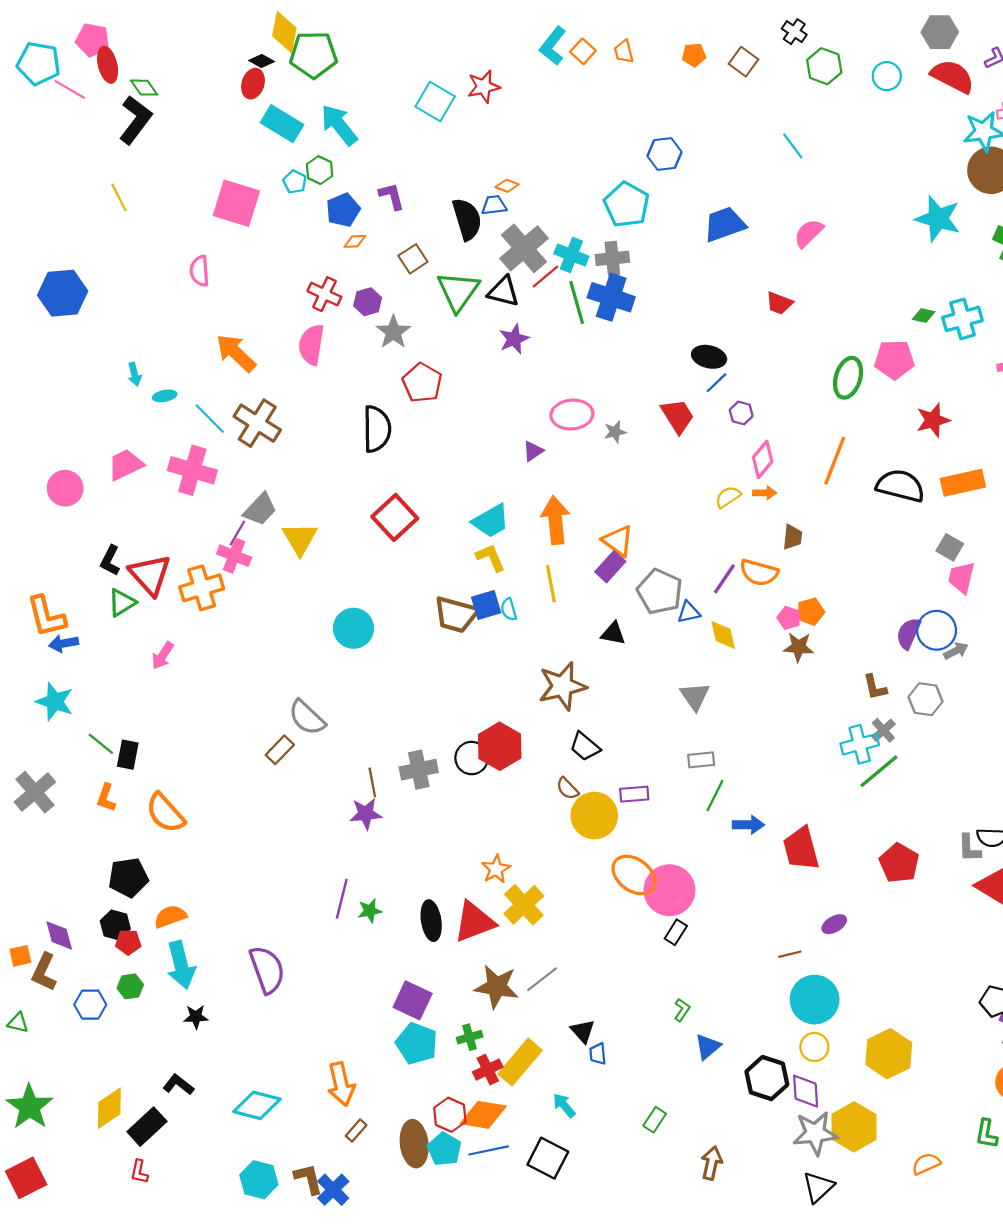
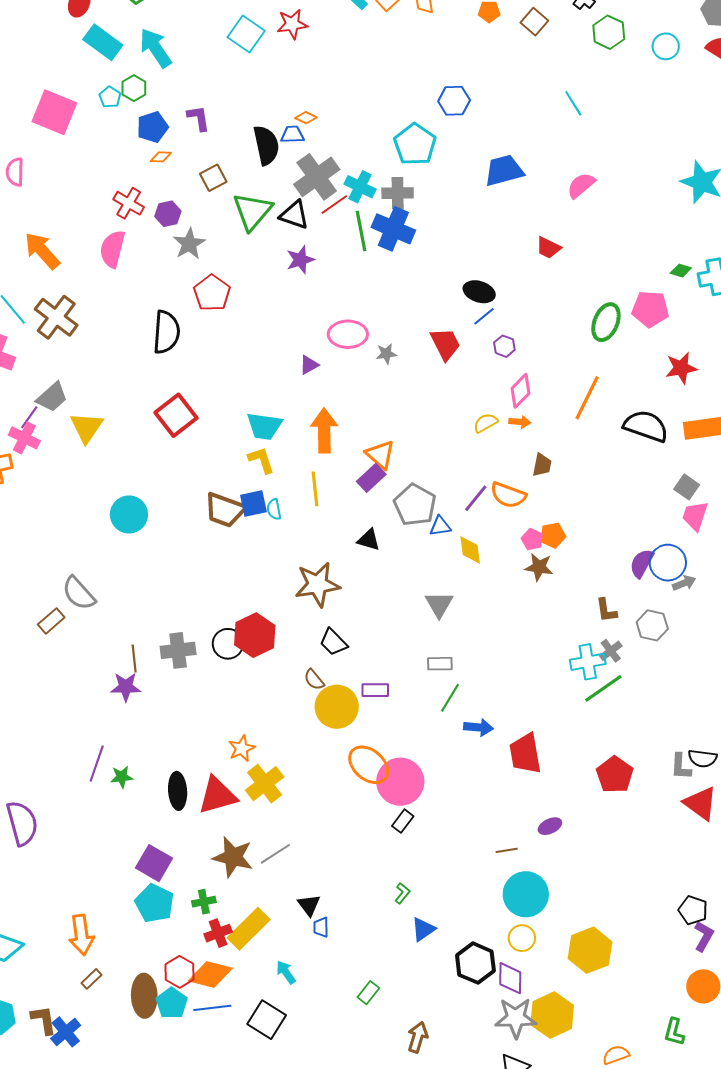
cyan trapezoid: (491, 521) -> (264, 426), turned 33

